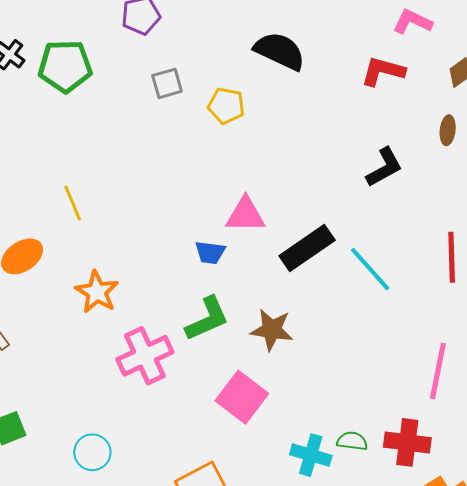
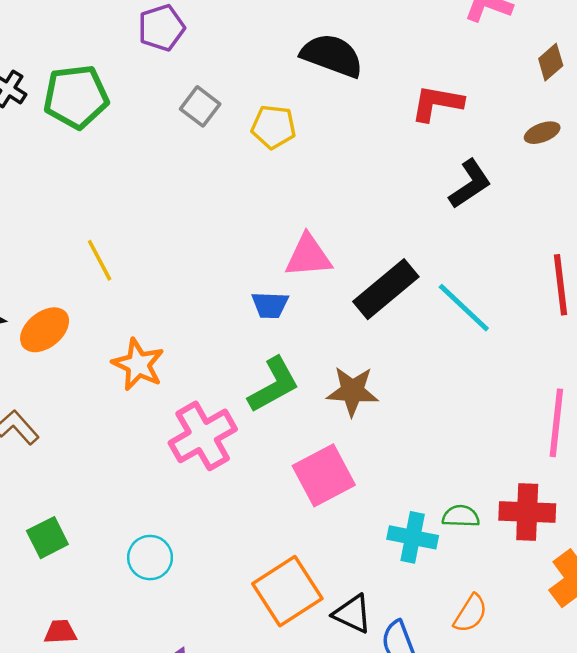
red L-shape: (383, 71) -> (437, 103), moved
gray square: (167, 83) -> (200, 106), turned -32
brown ellipse: (448, 130) -> (542, 133), turned 68
pink square: (242, 397) -> (324, 475), turned 30

